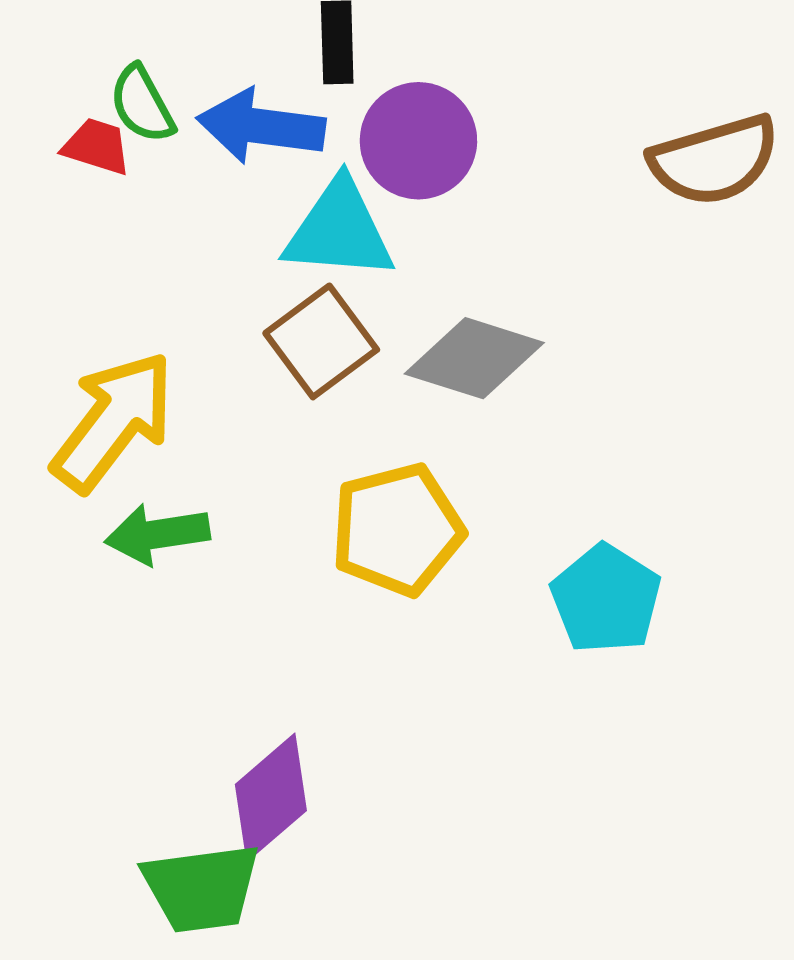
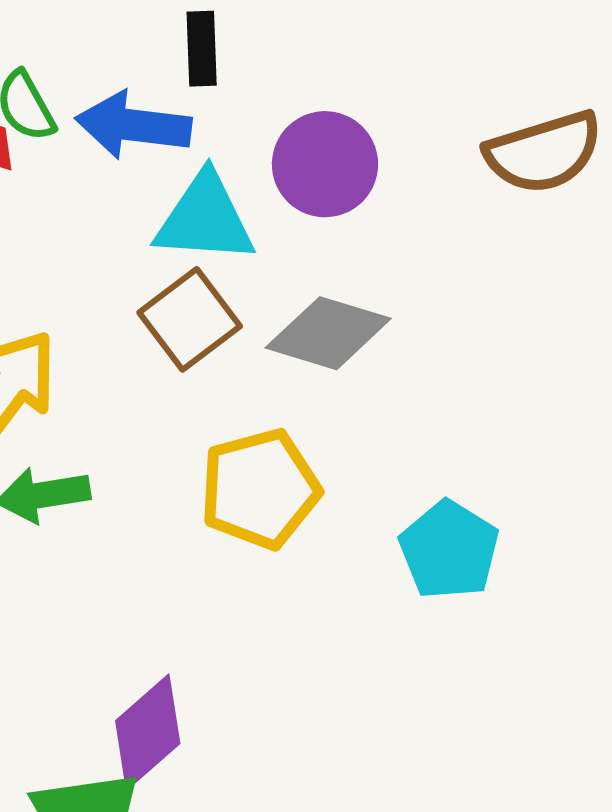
purple circle: (418, 141) -> (325, 164), moved

